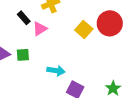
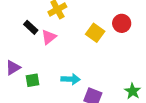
red circle: (110, 23) -> (122, 23), size x0.7
green square: (23, 55) -> (32, 80), moved

